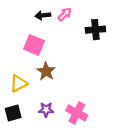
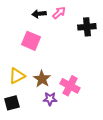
brown star: (46, 71) -> (42, 79), moved
purple star: (46, 110) -> (50, 99), moved
pink cross: (77, 113) -> (70, 86), moved

